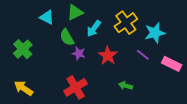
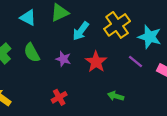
cyan star: (155, 33) -> (150, 37), turned 30
green semicircle: (67, 37) -> (32, 53), moved
red cross: (76, 87) -> (59, 97), size x0.6

